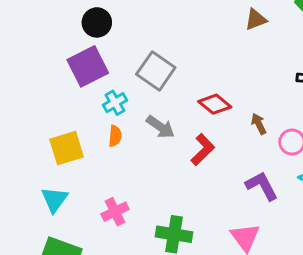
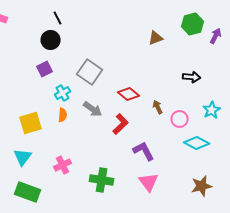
purple square: (88, 66) -> (45, 69), size x0.6
purple L-shape: (262, 186) -> (144, 151), moved

